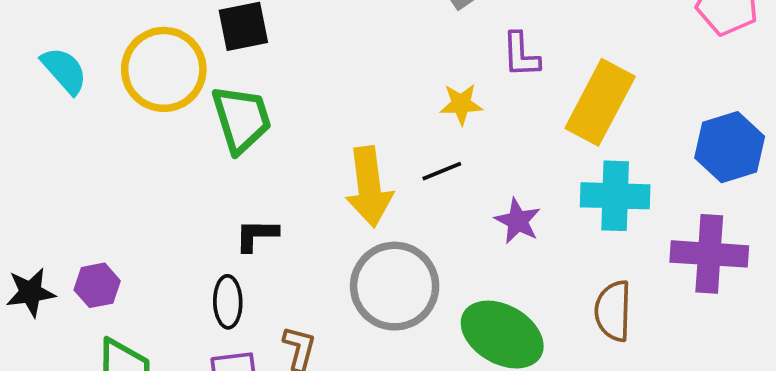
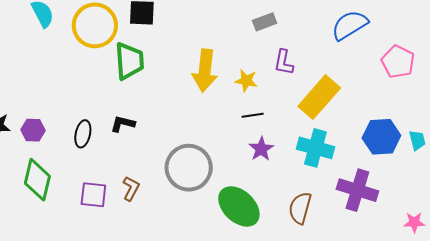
black line: (442, 171) -> (253, 115), moved
yellow arrow: (369, 187) -> (205, 71), moved
black ellipse: (228, 302) -> (83, 134), moved

